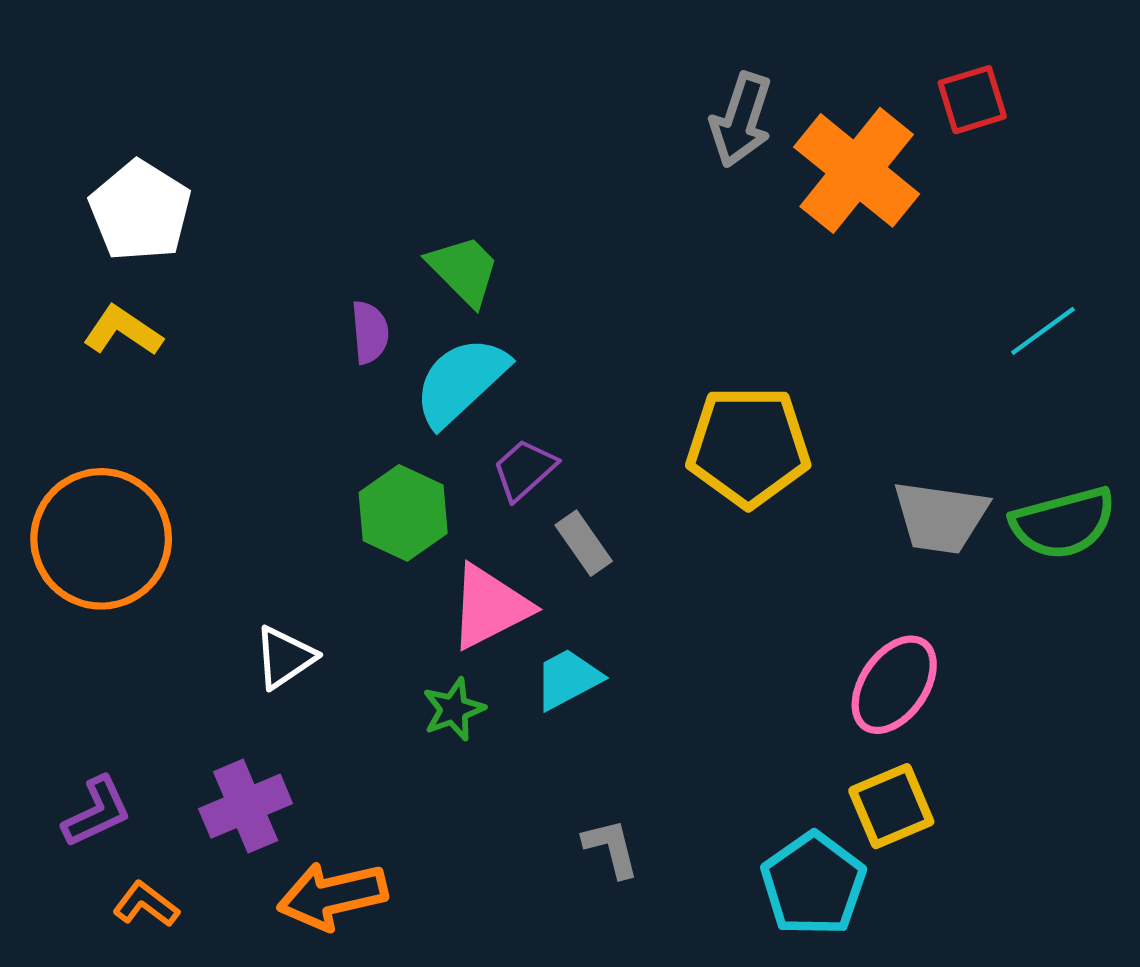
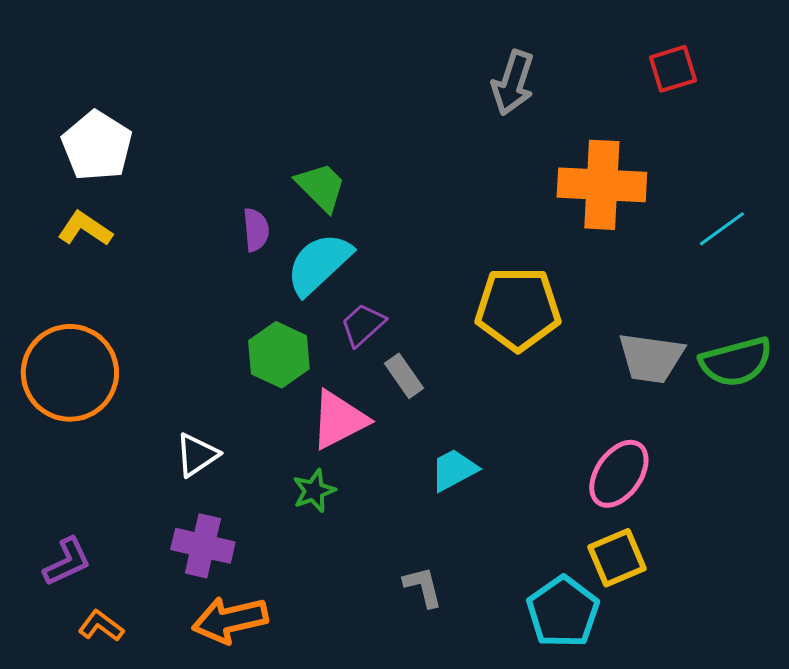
orange cross: (857, 170) -> (602, 185), moved, turned -36
cyan trapezoid: (568, 679) -> (454, 470), moved
purple cross: (246, 806) -> (203, 546), moved, turned 36

